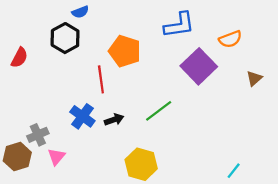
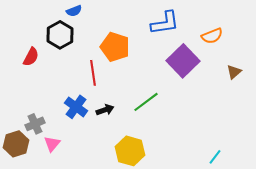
red semicircle: (19, 58) -> (31, 57), moved

